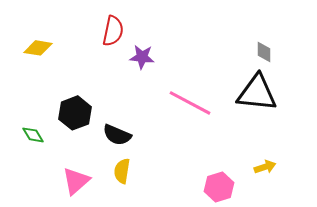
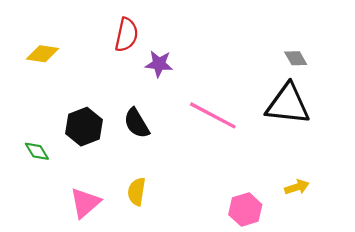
gray diamond: (264, 52) -> (296, 58), turned -30
black semicircle: (117, 135) -> (137, 123), moved, turned 36

